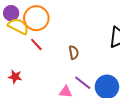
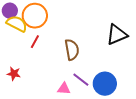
red line: (36, 44) -> (35, 42), turned 72
brown semicircle: (74, 52) -> (72, 50), size x1.5

